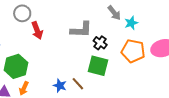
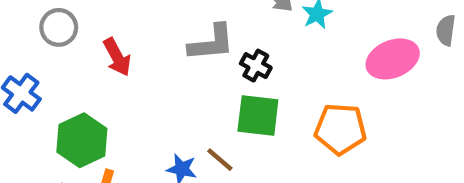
gray circle: (22, 13) -> (59, 27), moved
orange pentagon: (133, 51) -> (340, 129), moved

